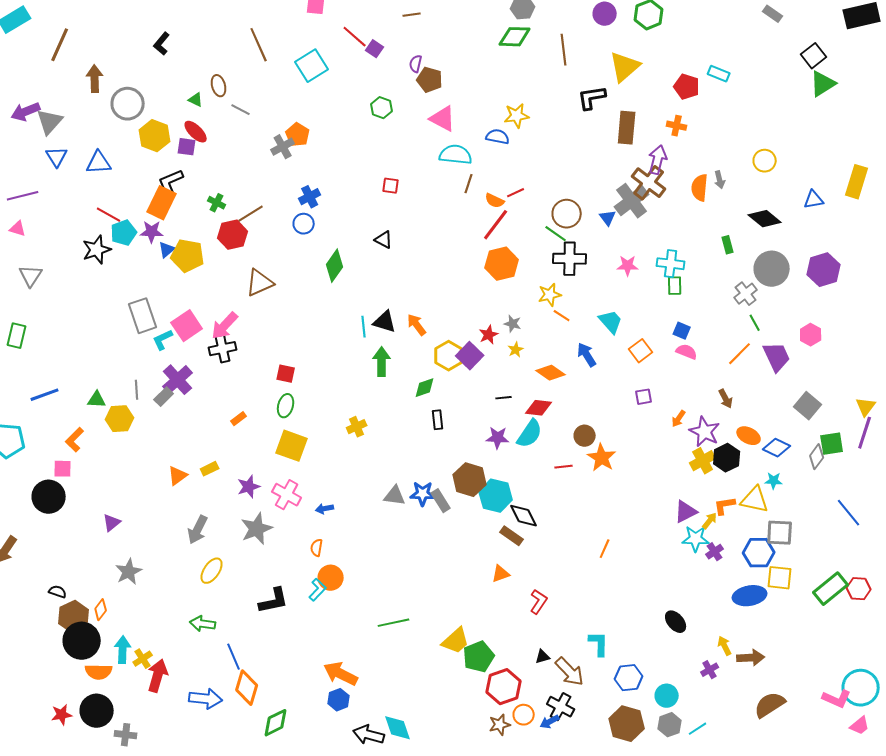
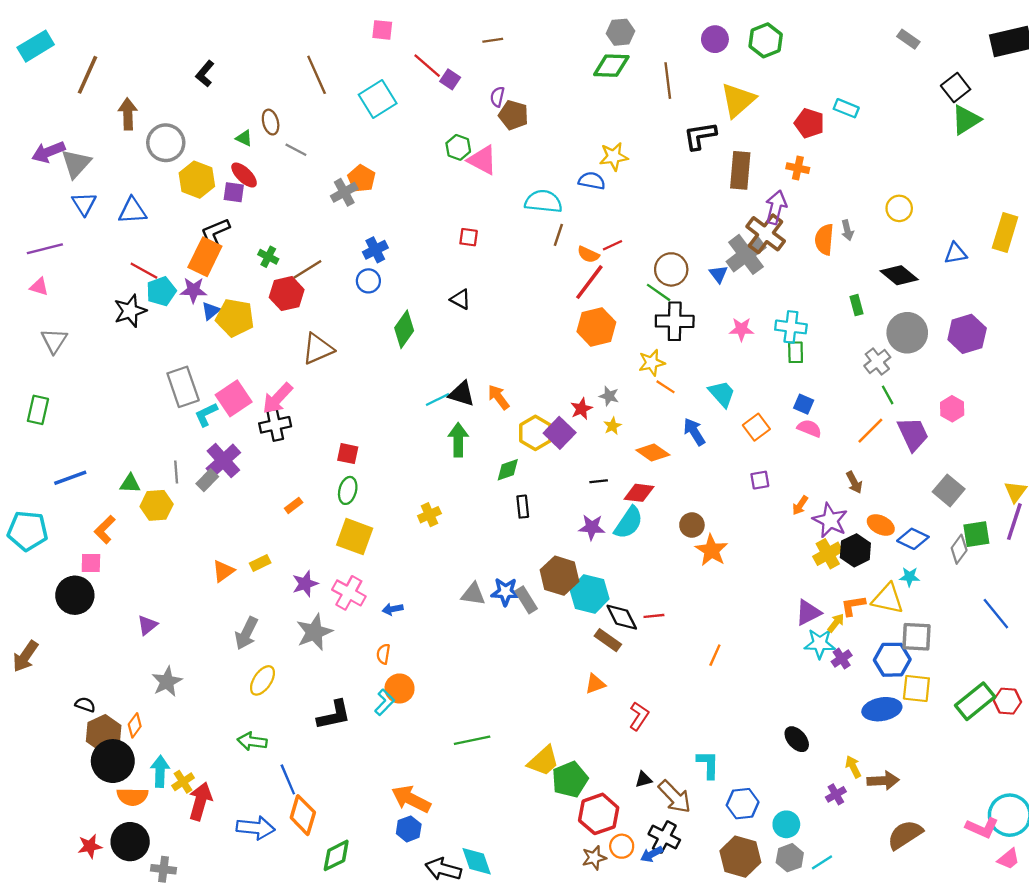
pink triangle: (443, 119) -> (482, 160), moved
cyan line: (364, 327) -> (437, 400), turned 70
red line: (564, 467) -> (654, 616), moved

